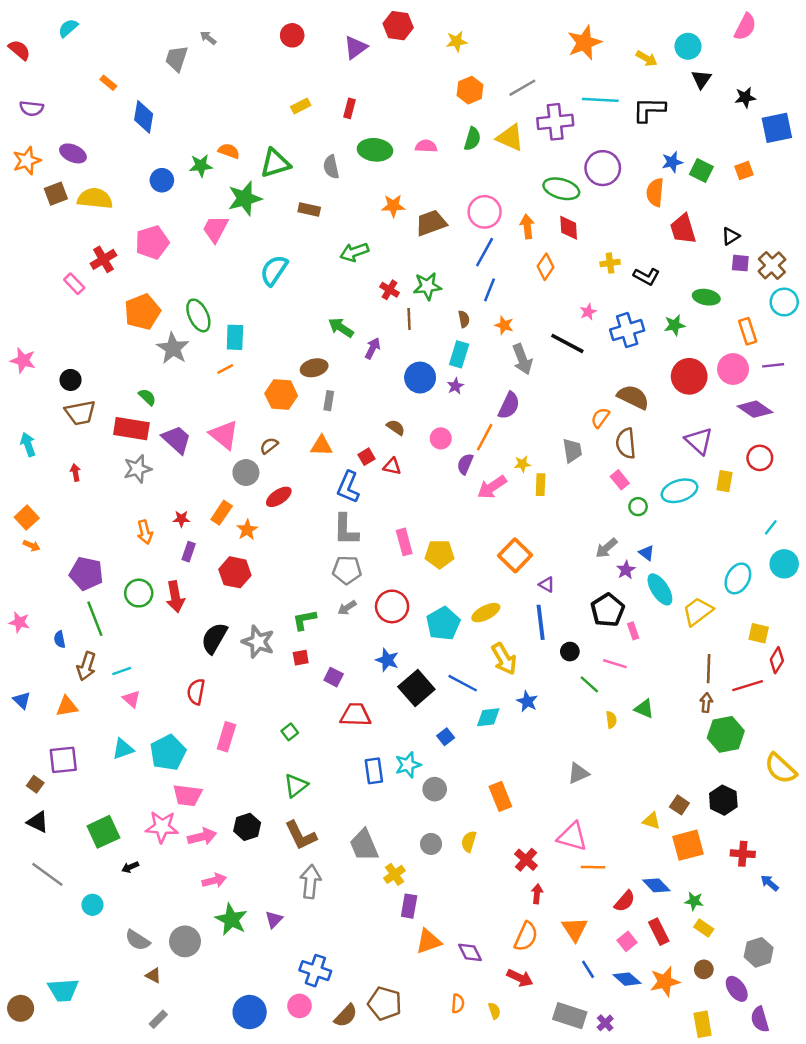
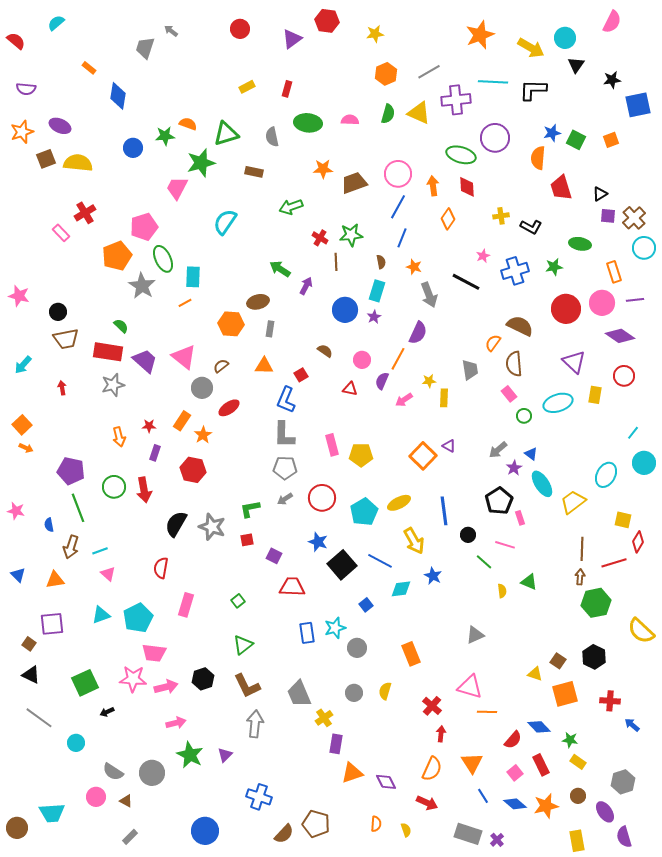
yellow arrow: (647, 58) -> (531, 48), size x1.5
pink pentagon: (152, 242) -> (144, 227), moved
cyan arrow: (28, 444) -> (23, 365), turned -120
red triangle: (392, 466) -> (350, 389), moved
pink arrow: (492, 487) -> (404, 400), size x0.7
purple triangle: (547, 585) -> (449, 446), moved
pink circle: (299, 1006) -> (96, 797), moved

